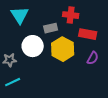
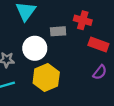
yellow hexagon: (63, 49) -> (46, 78), moved

